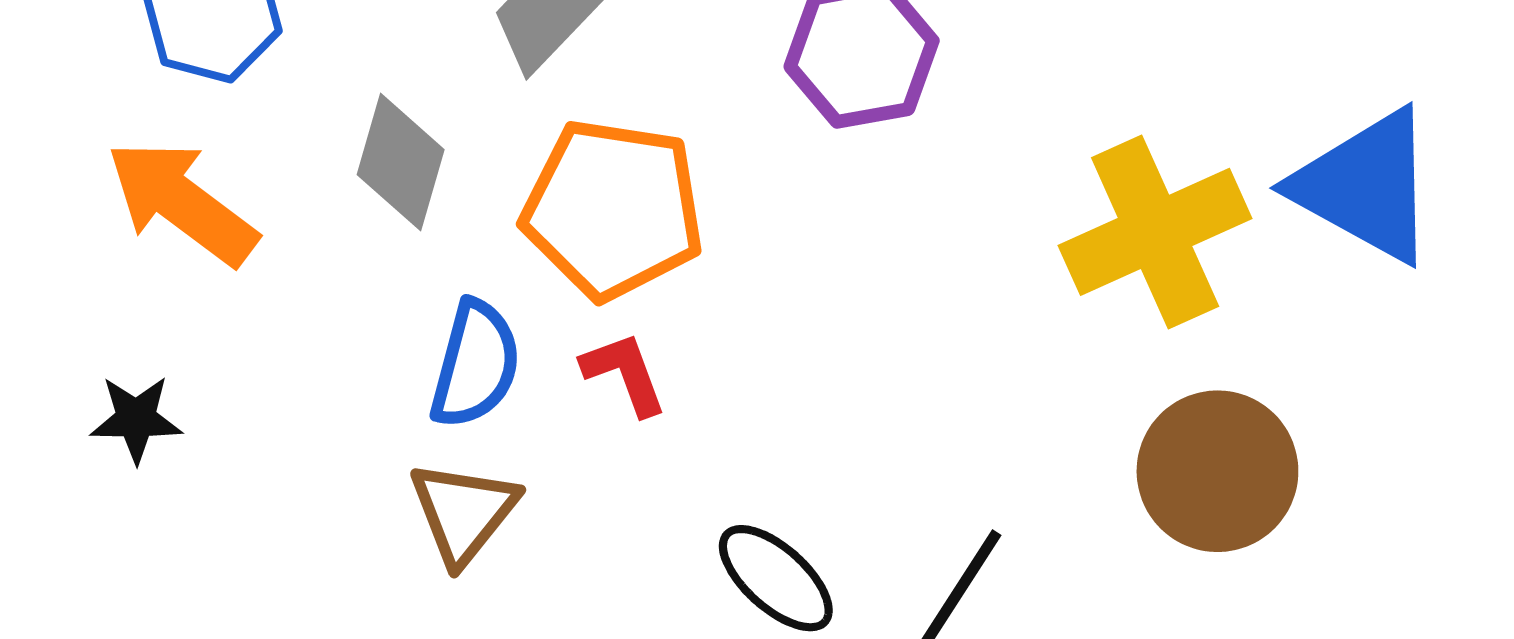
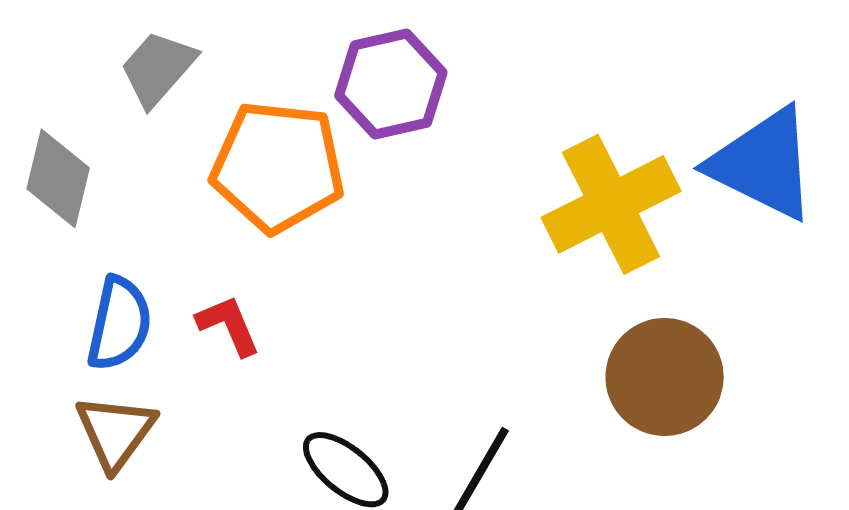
orange pentagon: (613, 209) -> (278, 167), moved

